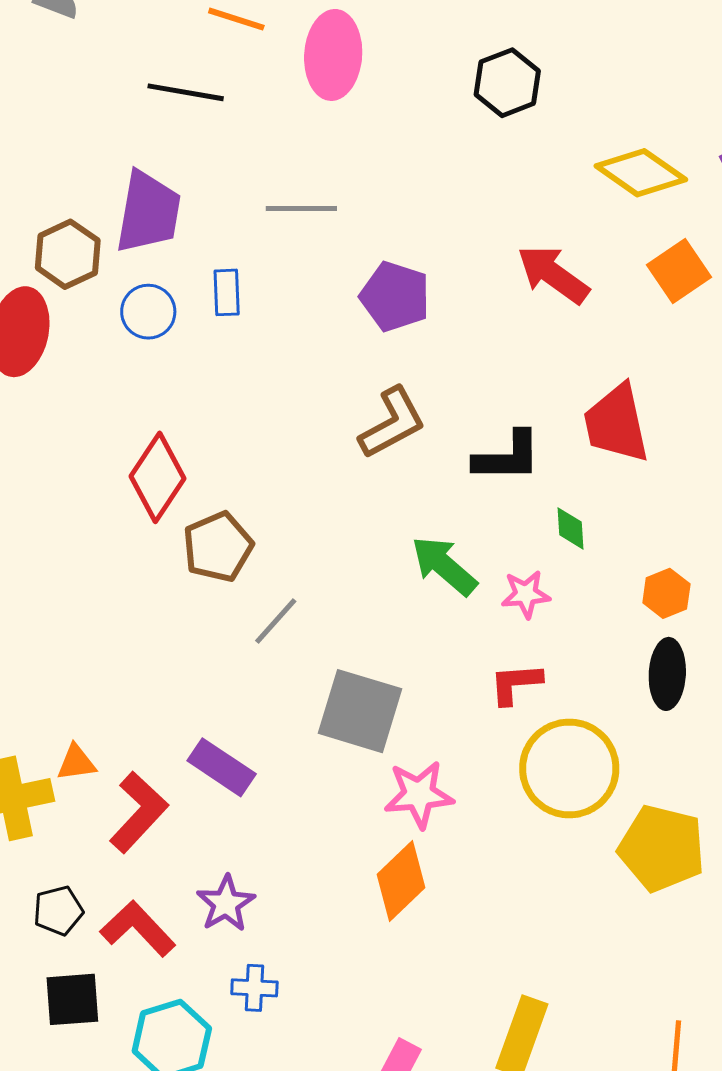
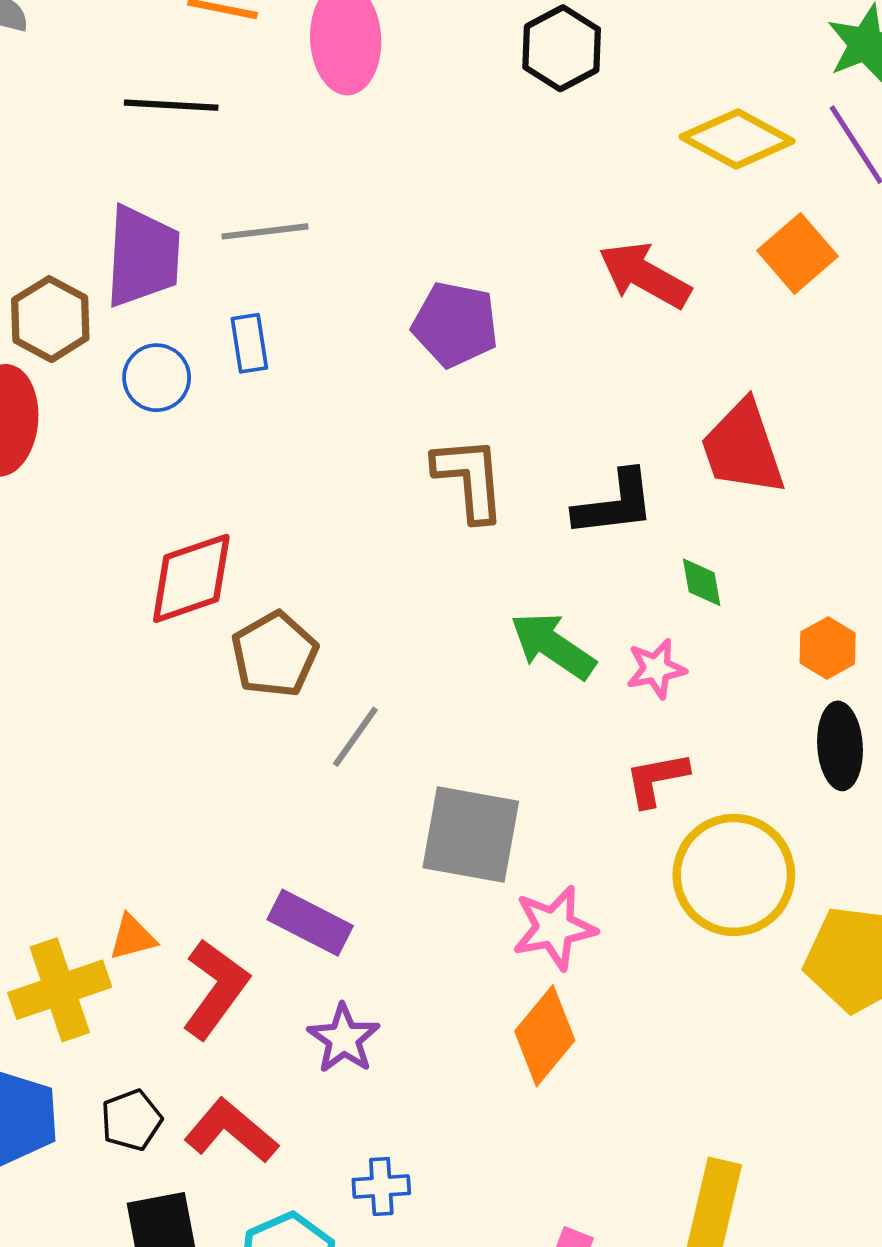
gray line: (301, 209) -> (265, 231), moved
brown L-shape: (392, 423) -> (470, 479), turned -60
red diamond: (158, 477) -> (191, 578), turned 44
purple star: (226, 903) -> (344, 1039), moved

